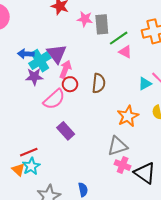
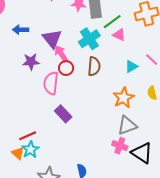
blue arrow: (26, 54) -> (21, 30), moved
cyan cross: (40, 61) -> (89, 39), moved
pink arrow: (65, 69) -> (61, 54), turned -54
cyan triangle: (145, 84) -> (131, 66), moved
pink semicircle: (54, 99) -> (51, 83), turned 140
gray triangle: (117, 146) -> (127, 125), moved

